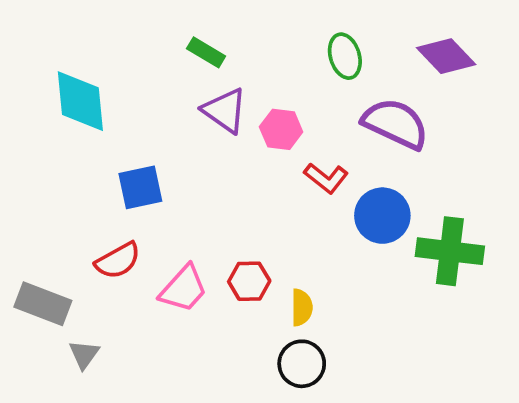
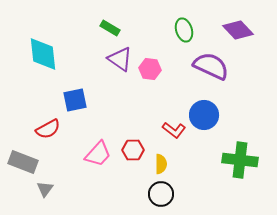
red L-shape: (326, 178) -> (174, 130), moved
green cross: (450, 251) -> (240, 160), moved
red semicircle: (118, 261) -> (48, 129), moved

